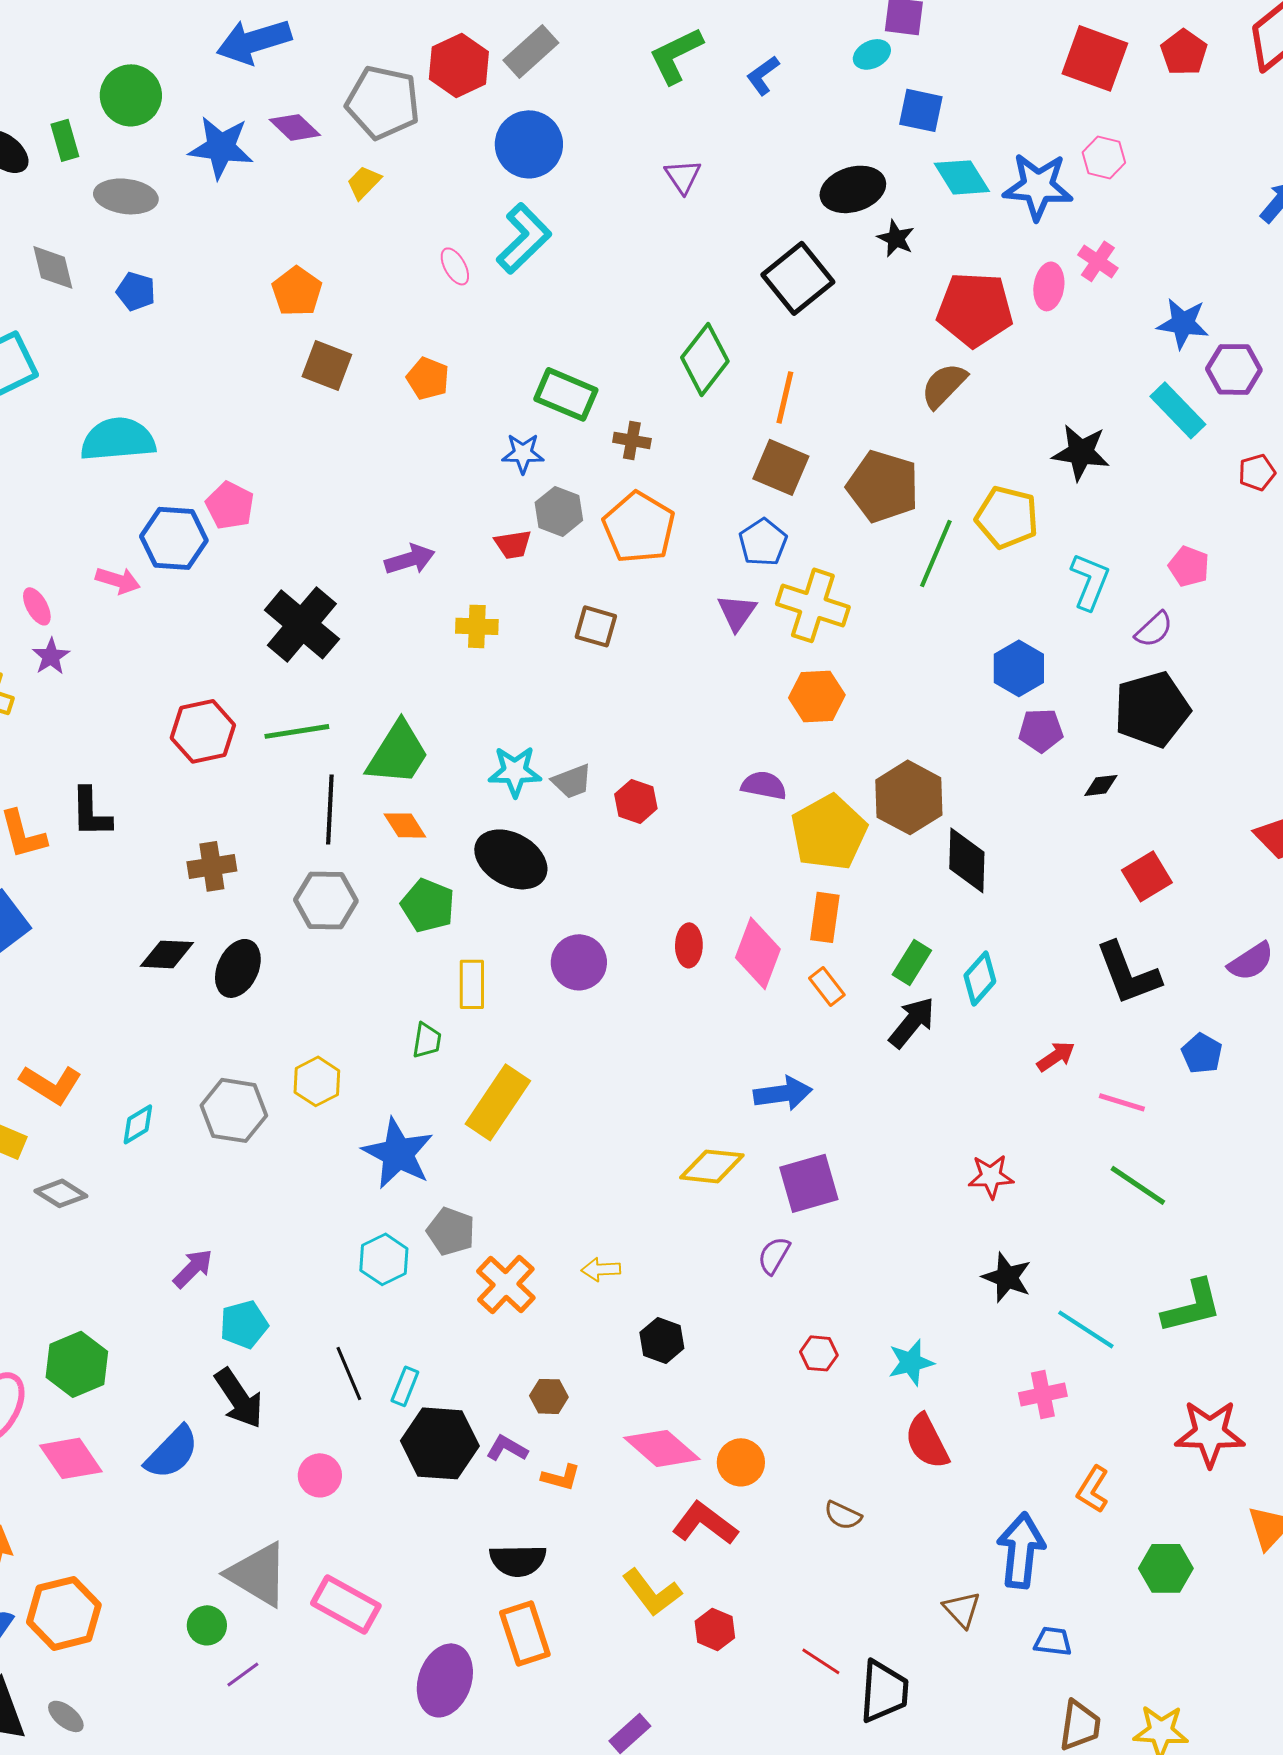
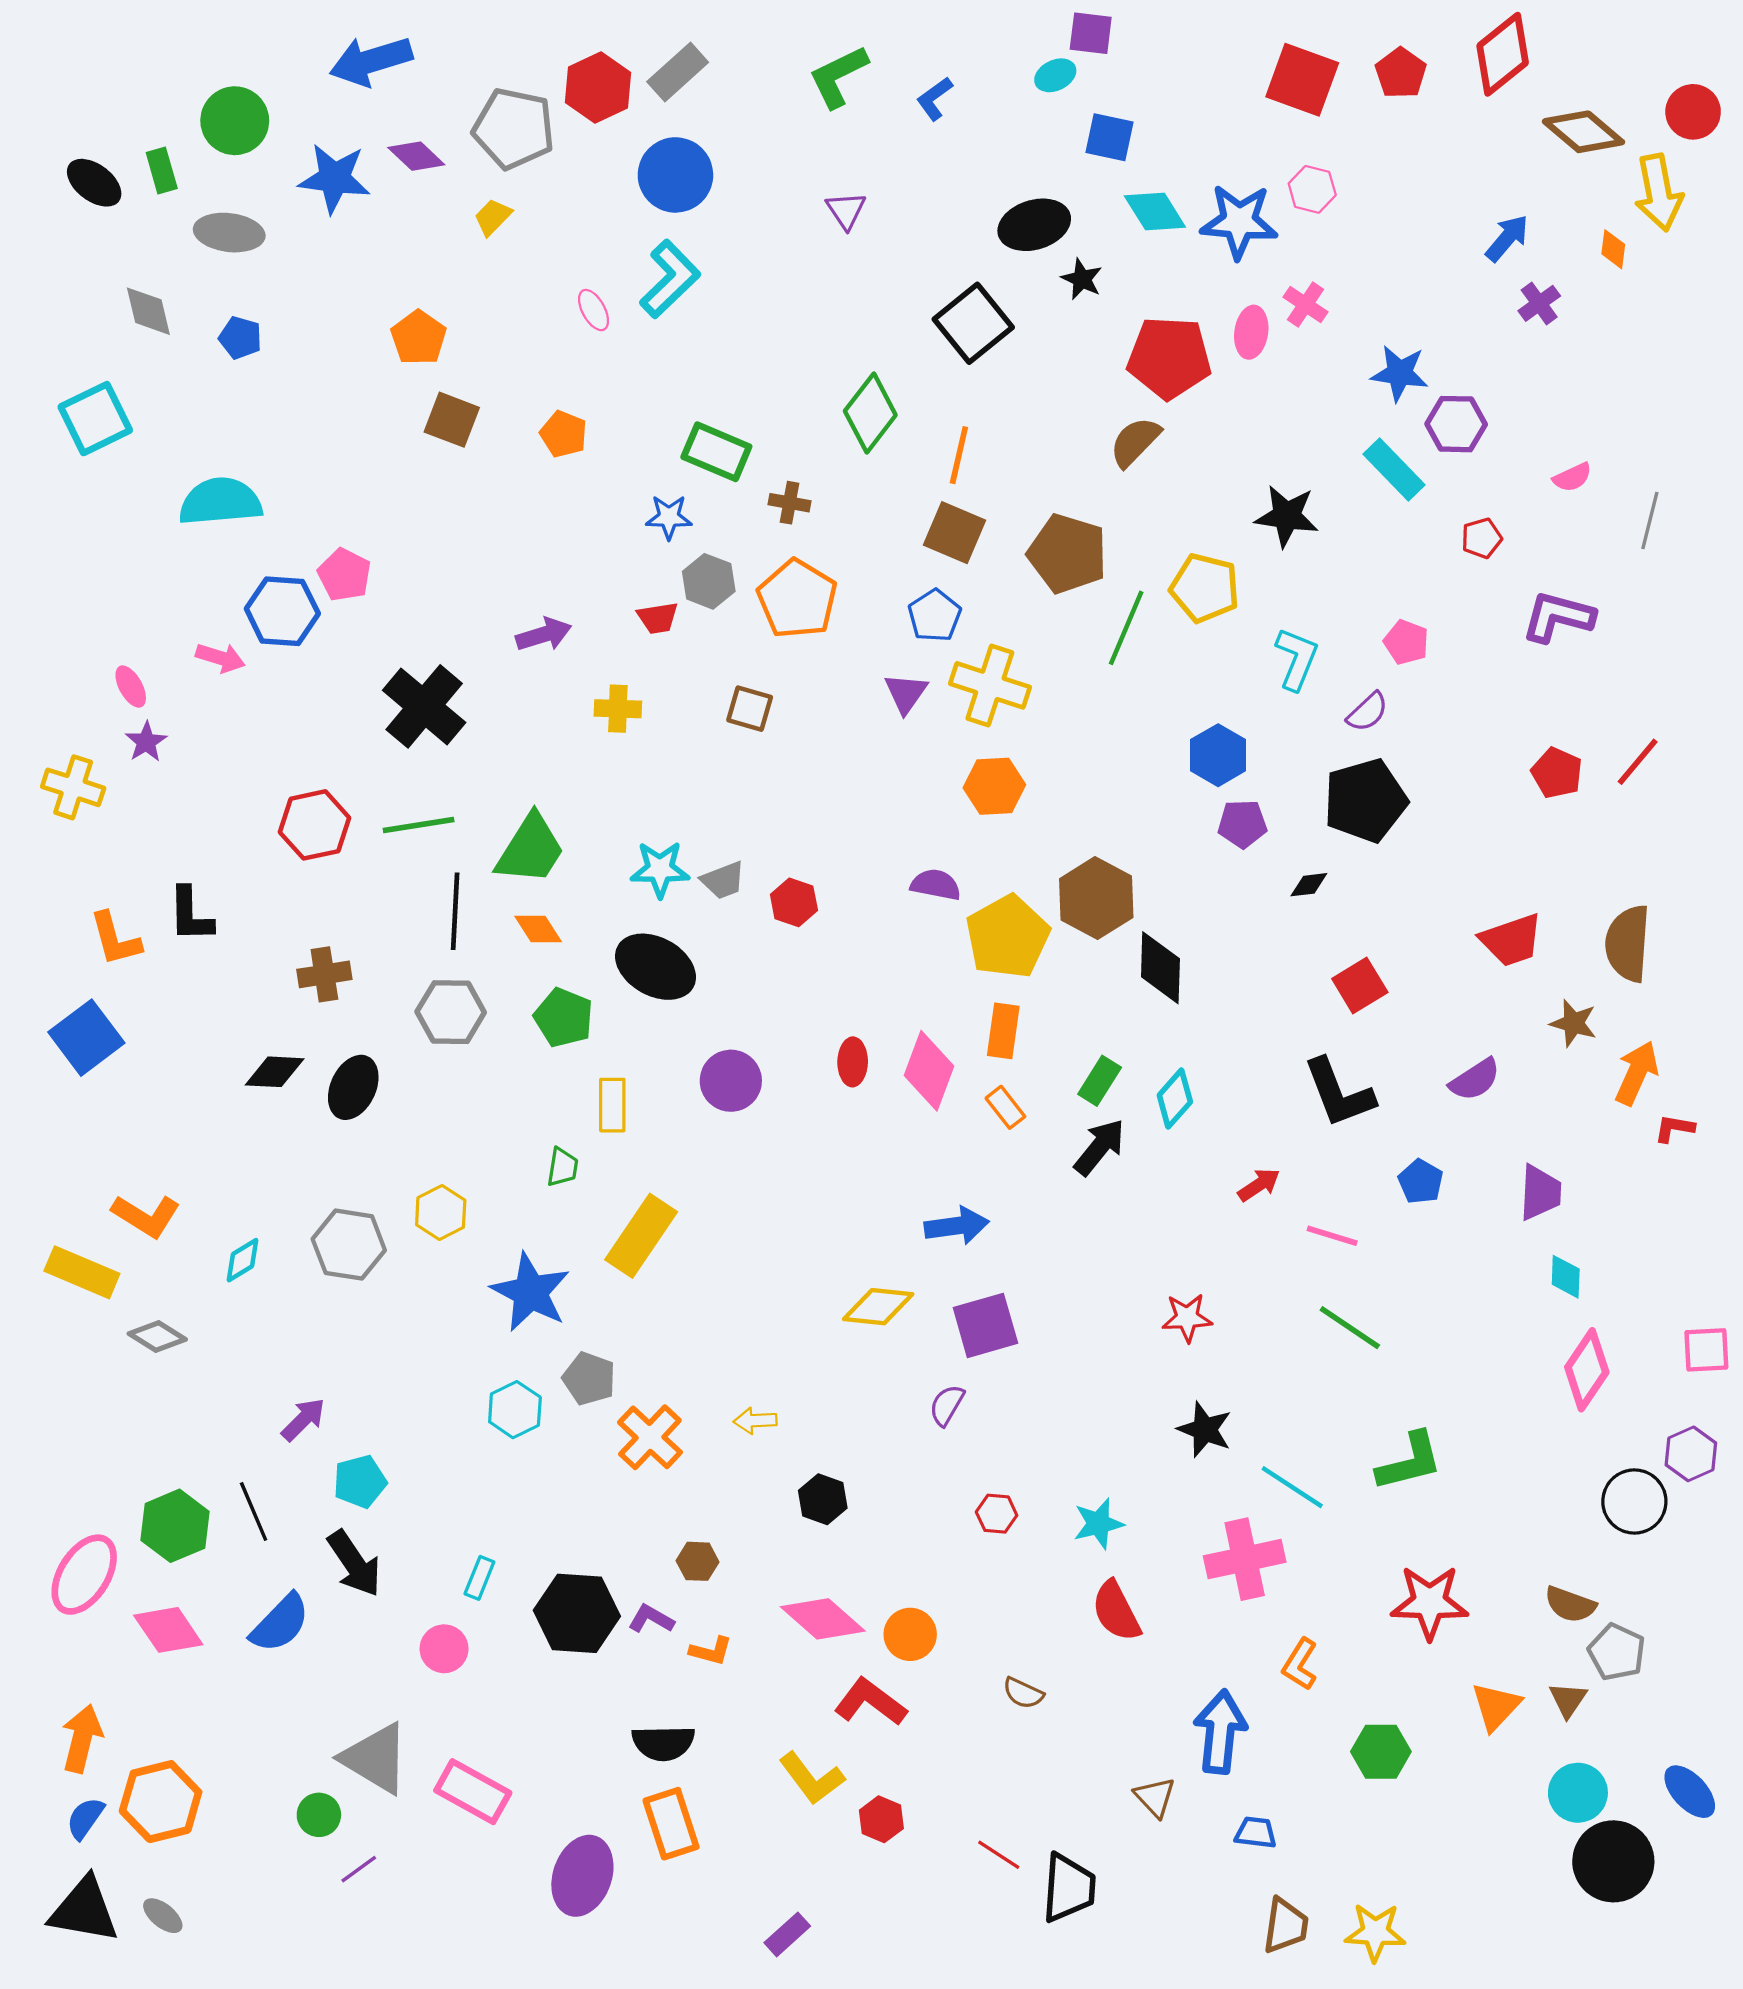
black line: (349, 1373) -> (254, 1511), moved
cyan rectangle: (405, 1386) -> (479, 1578), moved
pink cross: (1043, 1394) -> (1245, 1559), size x1.5

